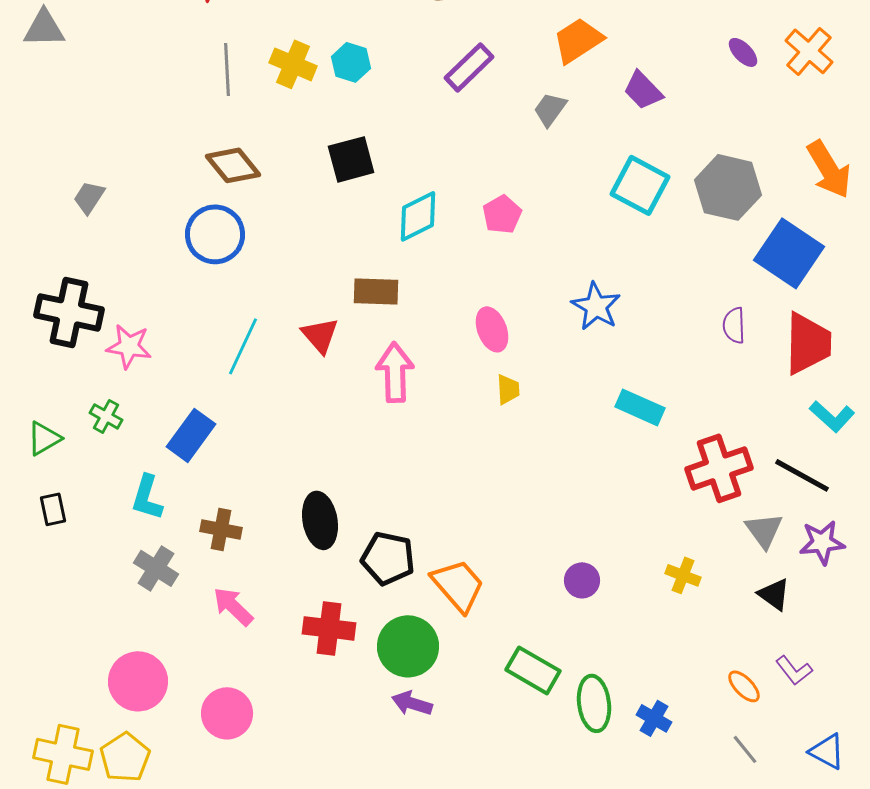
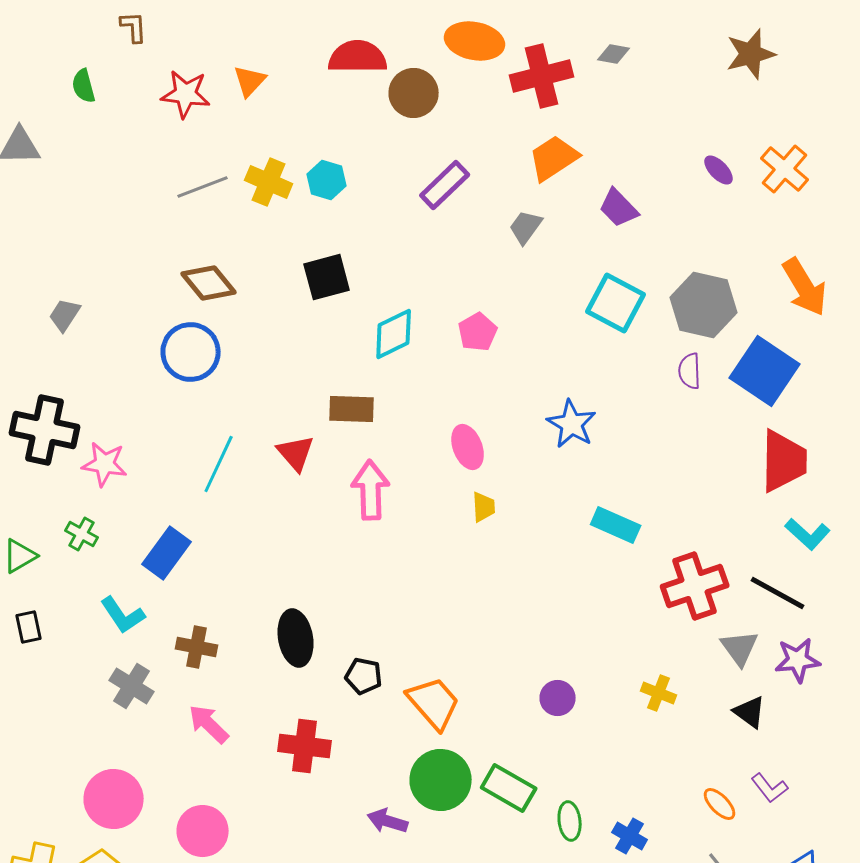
gray line: (227, 69) -> (203, 187), turned 72
purple semicircle: (734, 325) -> (690, 371), moved
cyan L-shape: (147, 497) -> (123, 615), turned -51
black pentagon: (388, 558) -> (364, 676), size x0.7
green circle: (408, 646) -> (441, 780), moved
green ellipse: (594, 703) -> (570, 821), size x0.7

